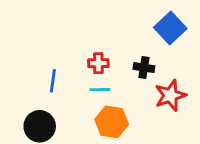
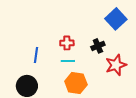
black cross: (144, 68) -> (98, 46), turned -32

